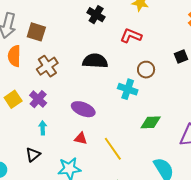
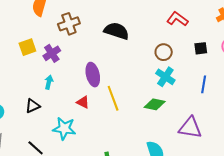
red L-shape: (131, 36) -> (177, 19), moved
cyan cross: (128, 89) -> (165, 77), moved
purple ellipse: (83, 109) -> (93, 75), turned 40
yellow line: (113, 149) -> (113, 98), moved

